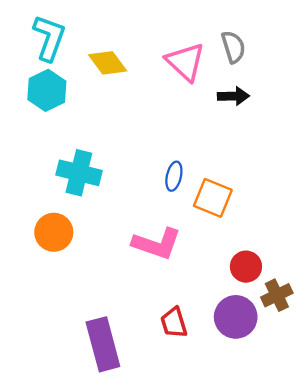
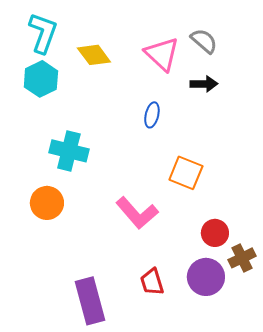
gray semicircle: (233, 47) -> (204, 41), turned -32
blue ellipse: (174, 176) -> (152, 115), moved
pink L-shape: (157, 244) -> (137, 213), turned 30

